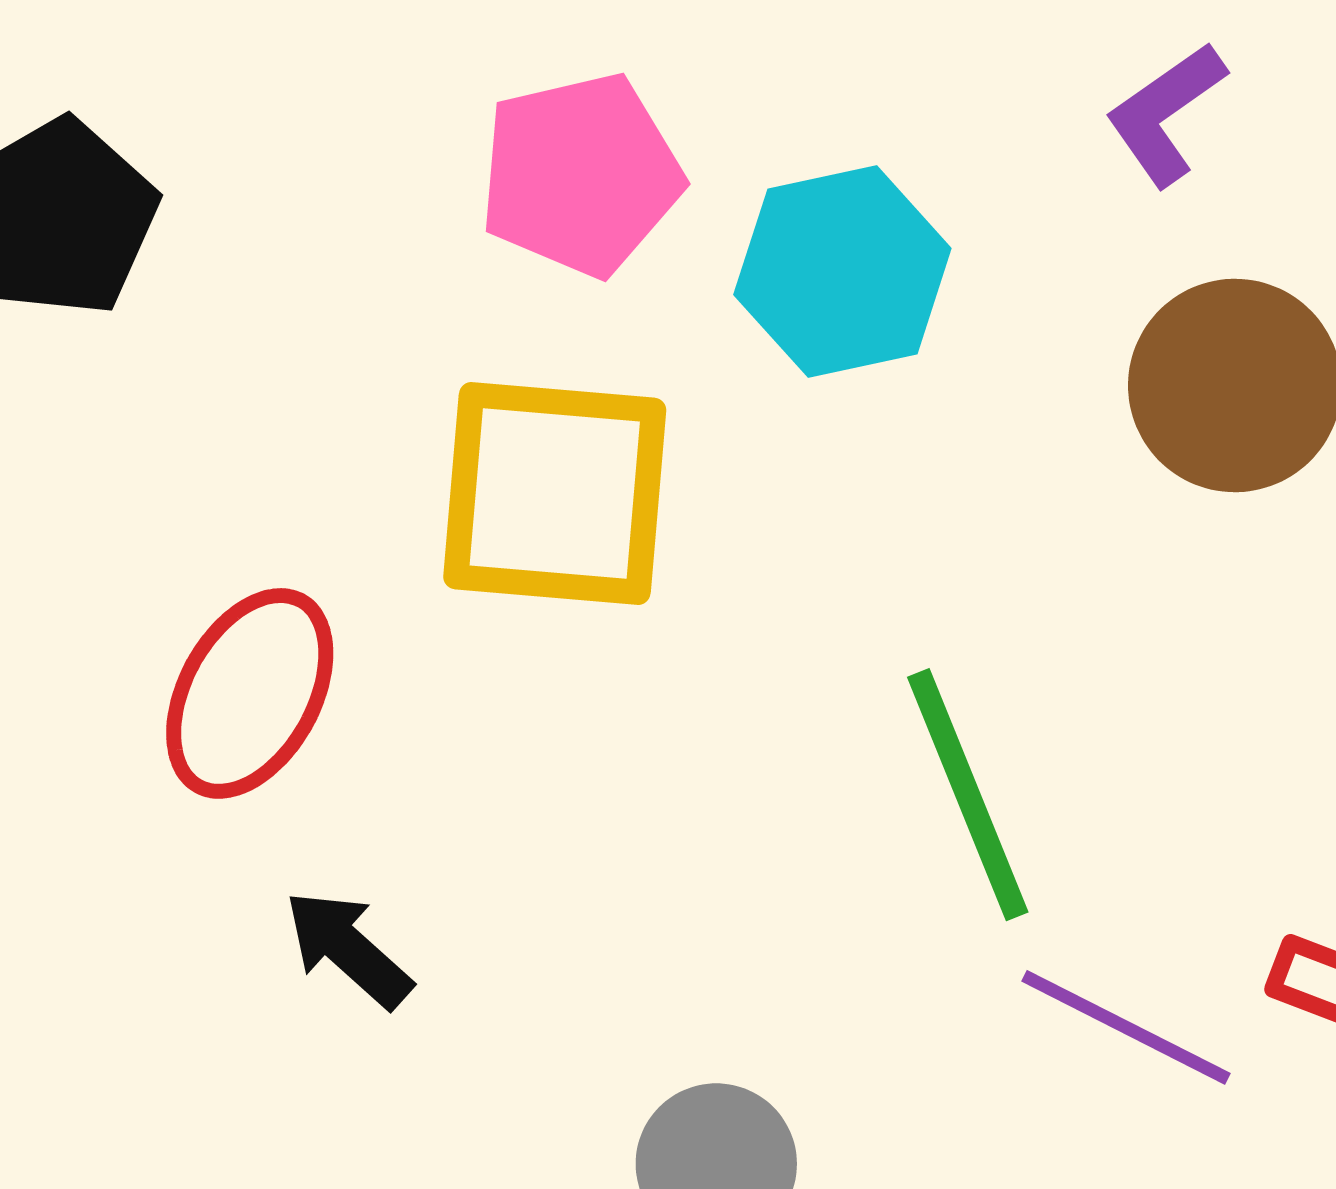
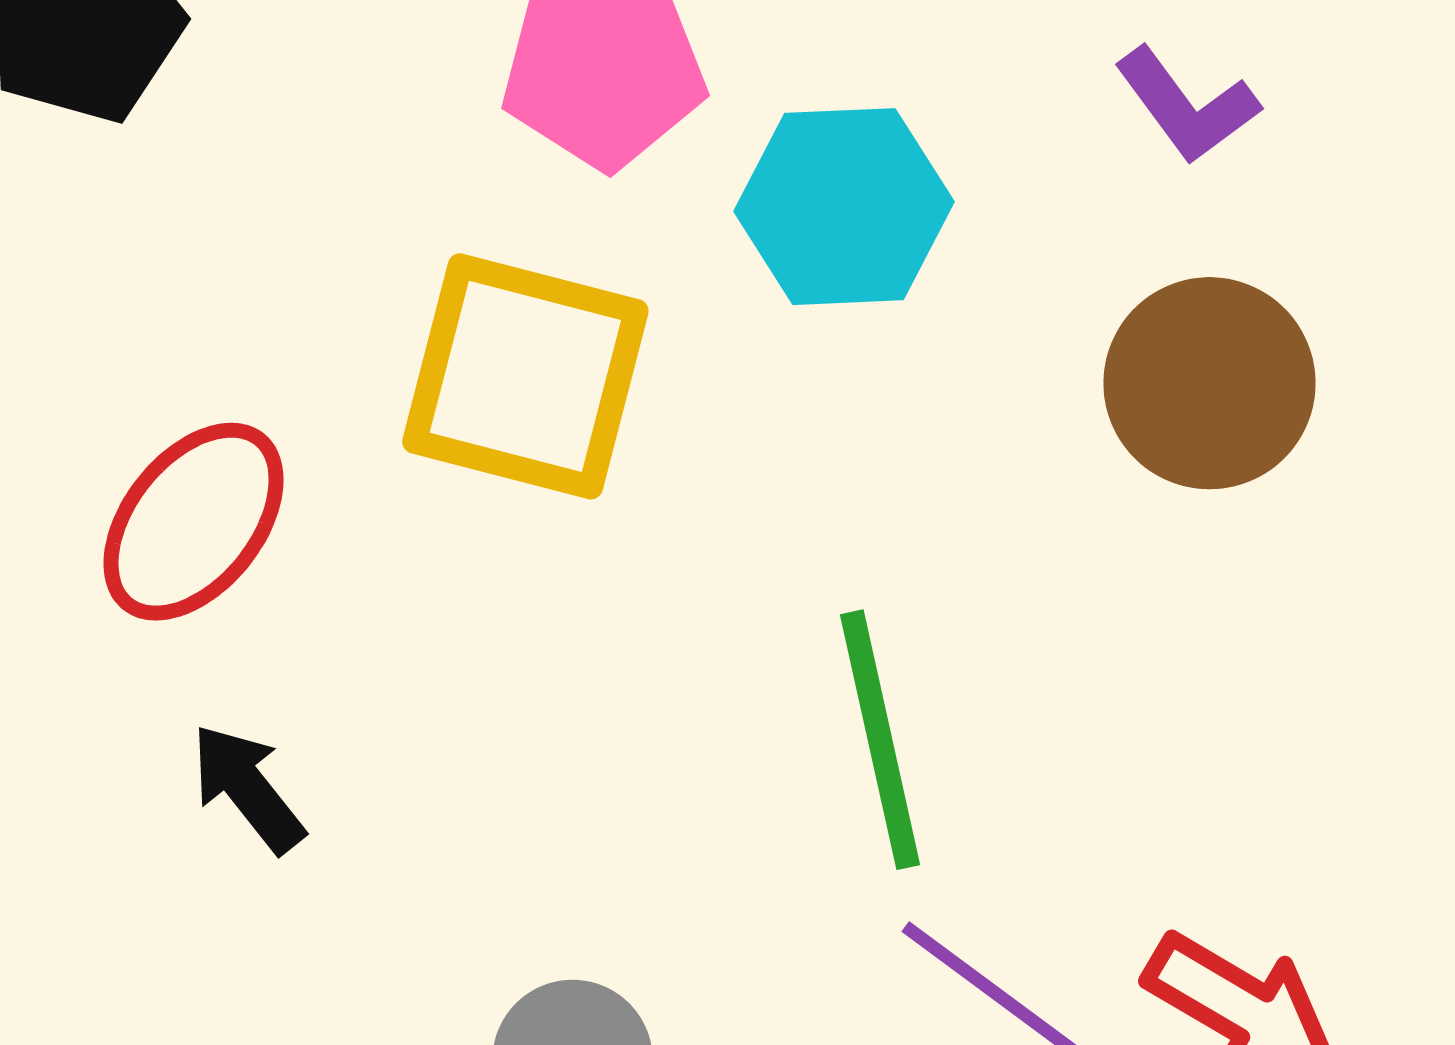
purple L-shape: (1166, 114) -> (1187, 106), turned -101

